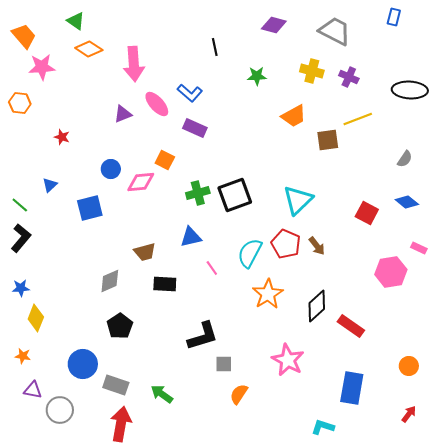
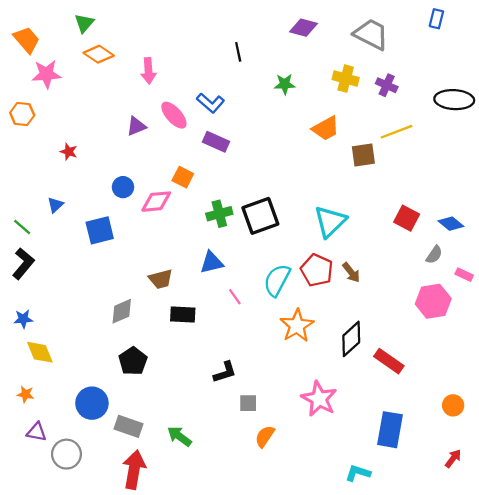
green triangle: (76, 21) -> (84, 23), turned 36
pink arrow: (134, 64) -> (148, 71), size x0.7
gray semicircle: (405, 159) -> (434, 255), moved
red square: (367, 213) -> (407, 218), moved
yellow diamond: (36, 318) -> (40, 352), turned -44
black L-shape: (203, 336) -> (225, 372), size x0.7

